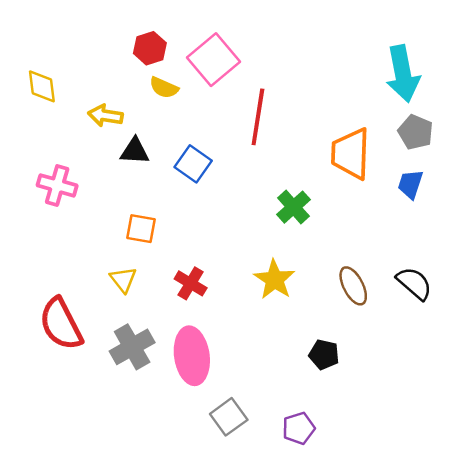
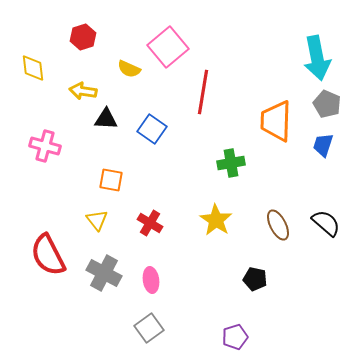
red hexagon: (150, 48) -> (83, 37), moved
green cross: (293, 207) -> (231, 163), turned 32
gray cross: (132, 347) -> (104, 273), turned -32
pink ellipse: (192, 356) -> (151, 280), size x0.6
gray square: (229, 417) -> (149, 328), moved

